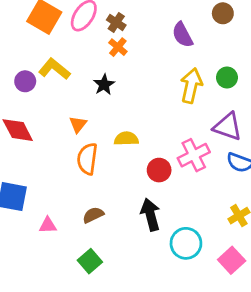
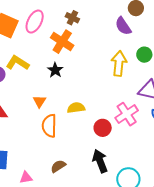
brown cross: (116, 22) -> (72, 18), moved
purple semicircle: (182, 35) -> (123, 26), moved
orange cross: (118, 47) -> (62, 42), size x1.6

